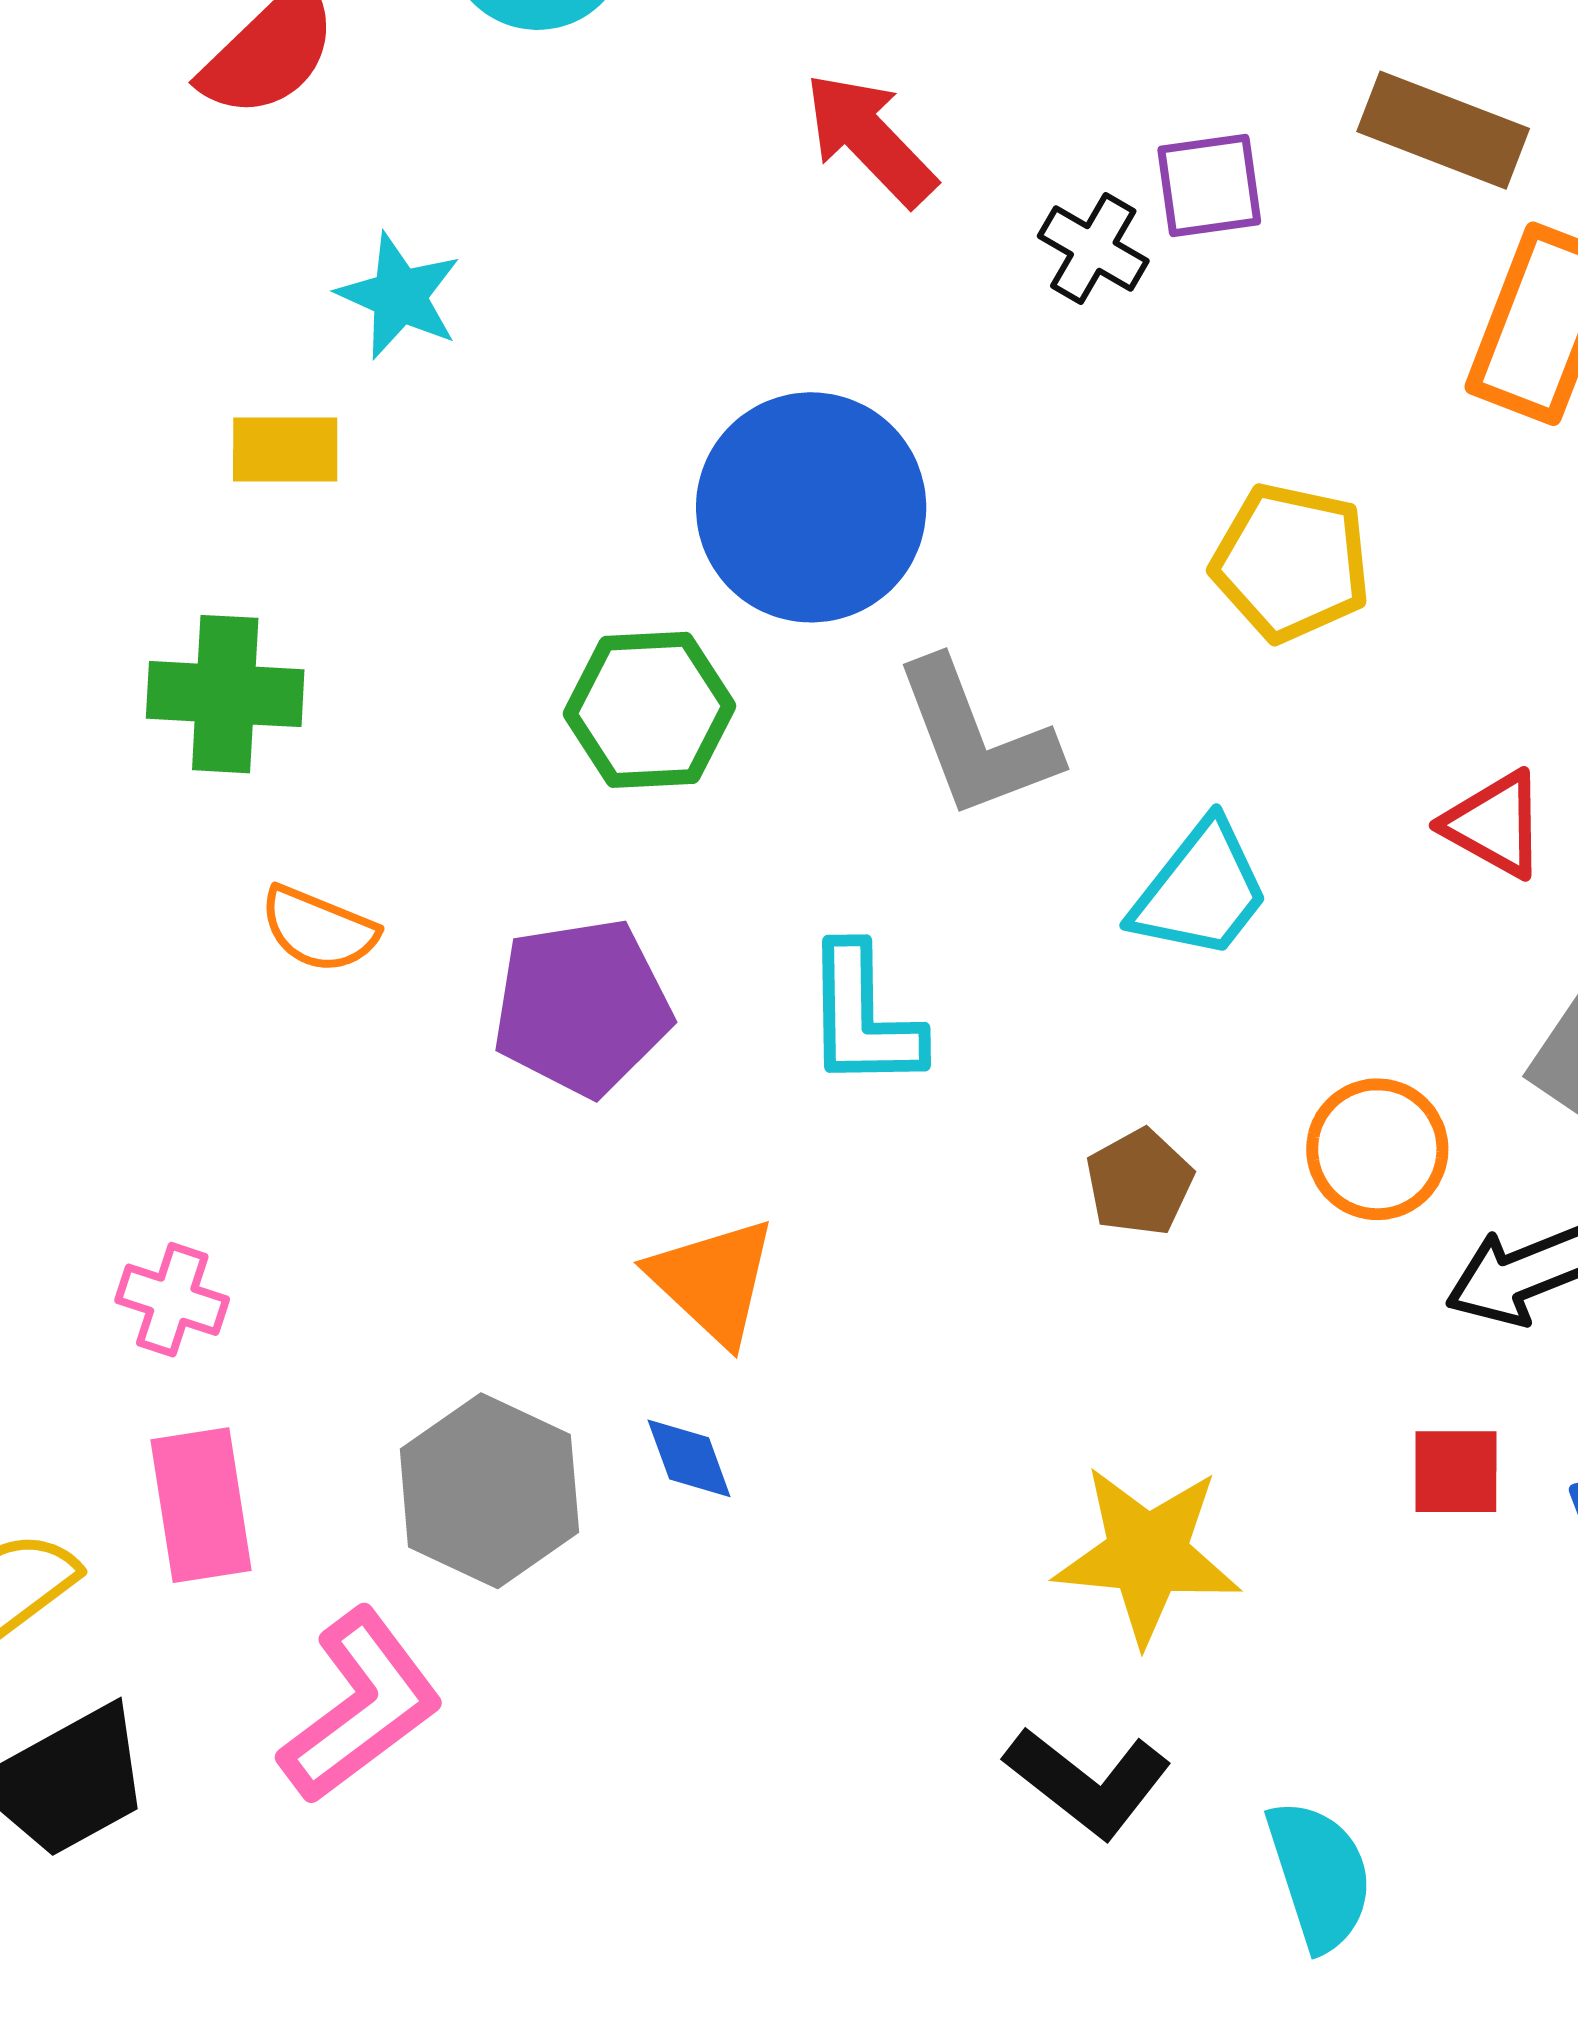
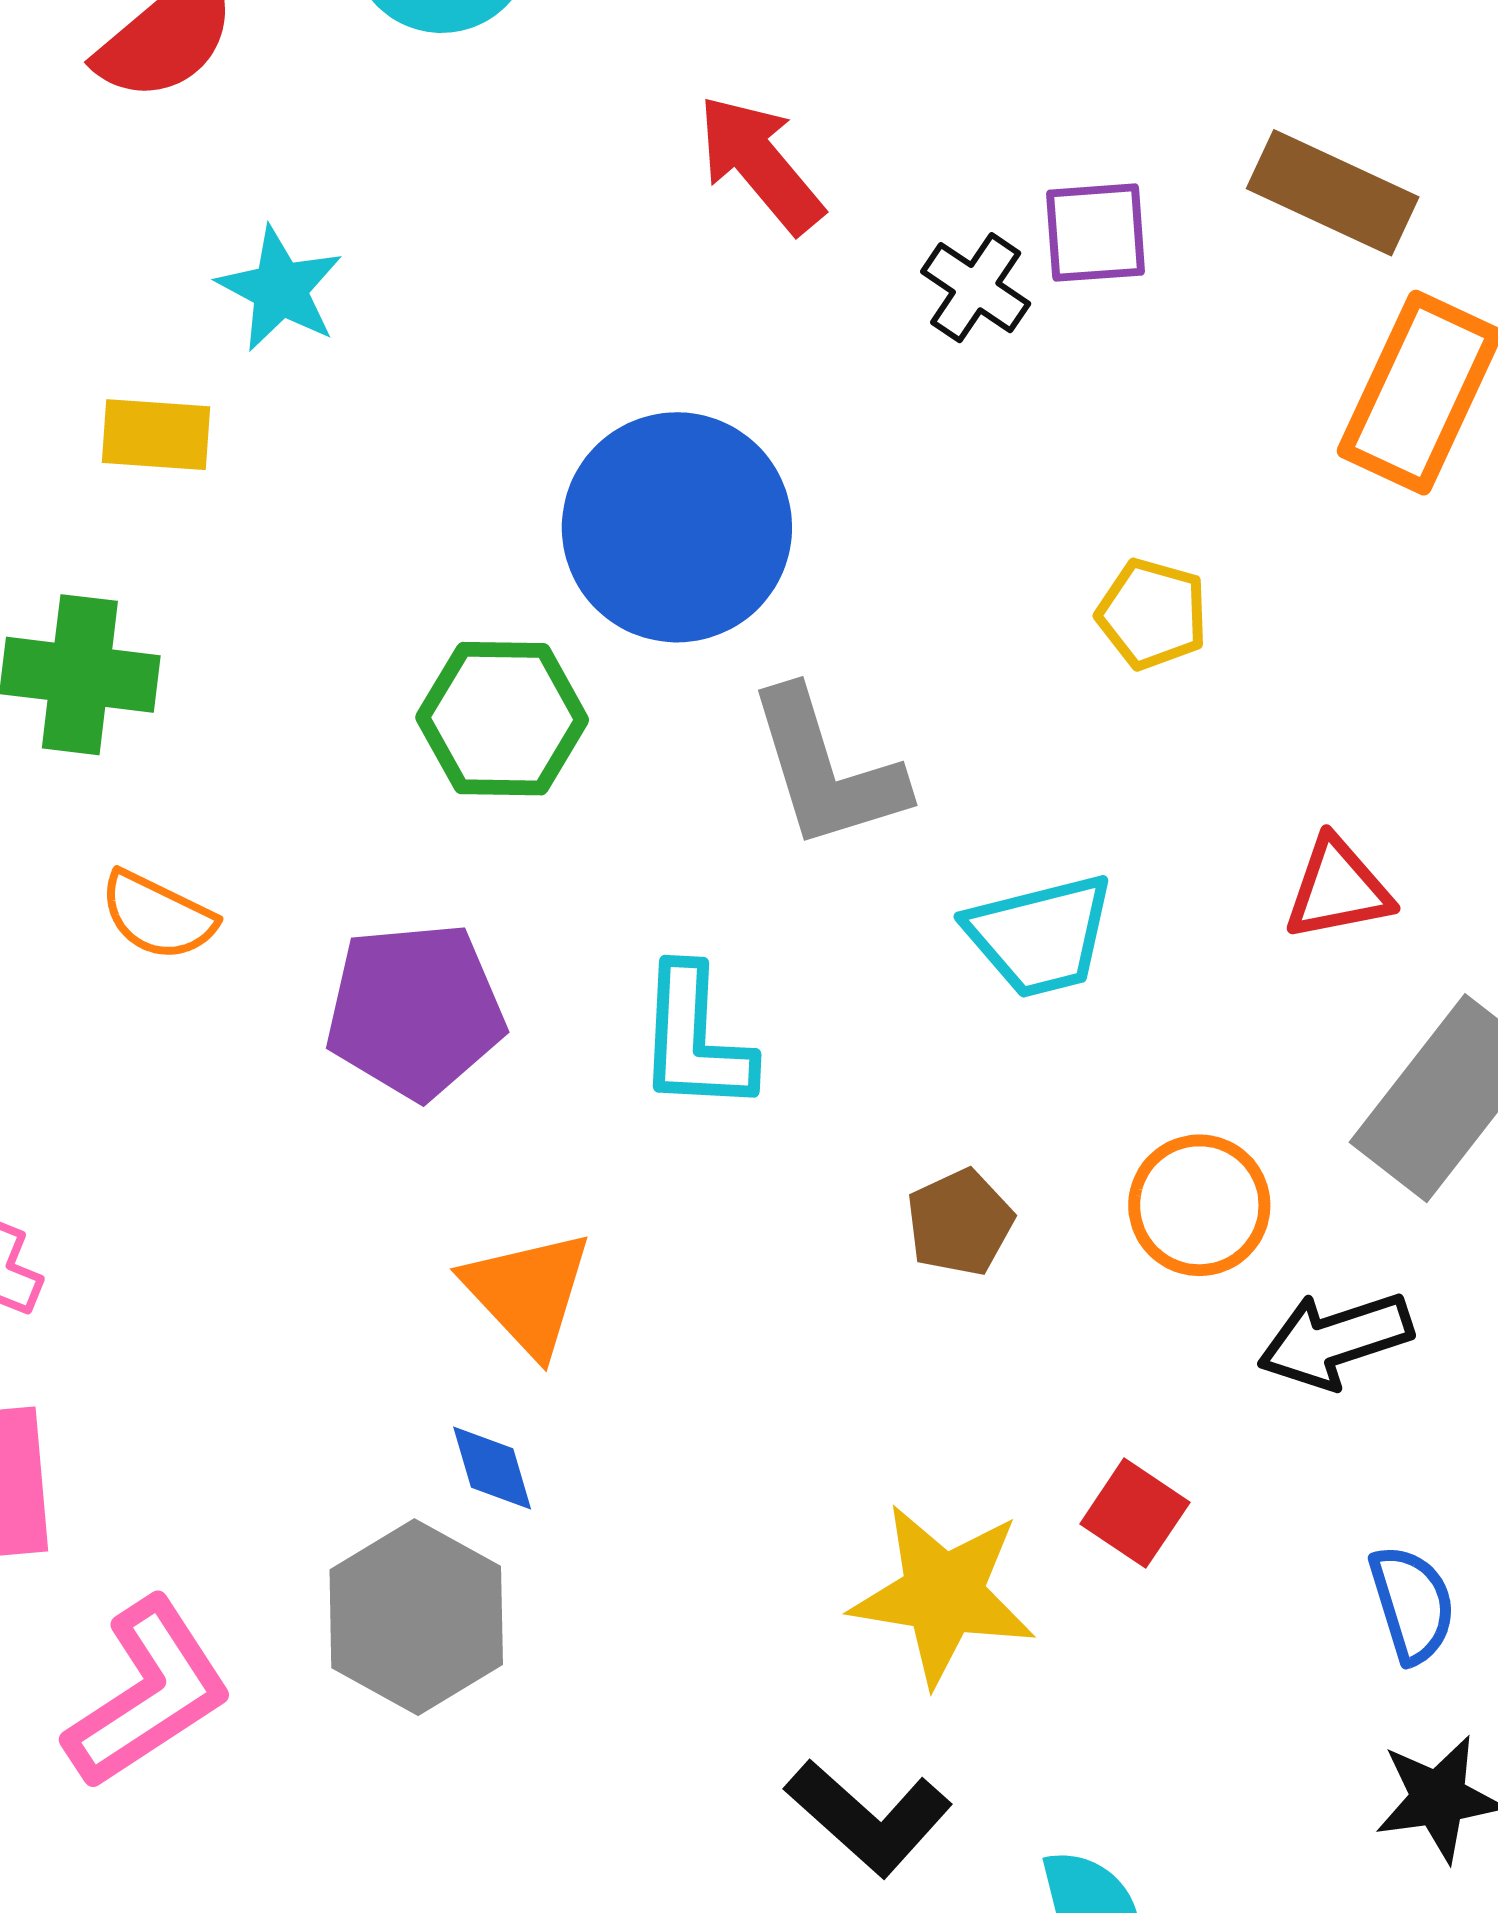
yellow pentagon: (1291, 562) -> (1152, 614), size x0.7
red triangle: (1495, 824) -> (1338, 889), turned -44
cyan trapezoid: (1201, 891) -> (1040, 935), turned 34
red square: (1456, 1472) -> (1135, 1513), moved, turned 30
gray hexagon: (489, 1491) -> (416, 1617), moved

